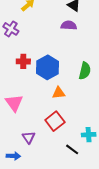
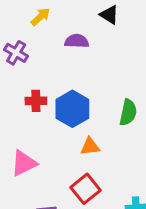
purple semicircle: (69, 25) -> (77, 41), moved
pink triangle: (14, 103) -> (24, 163), turned 42

